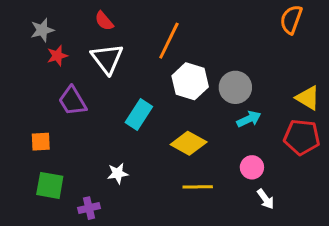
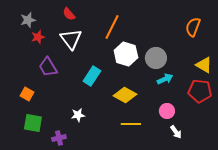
orange semicircle: (291, 19) -> (193, 27), moved
orange square: (41, 142) -> (27, 94), turned 32

